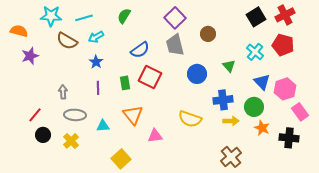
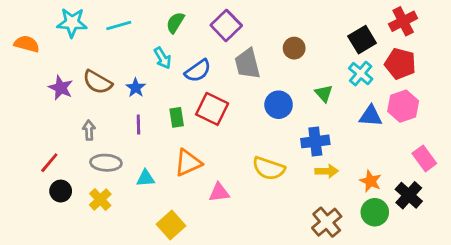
black square: (256, 17) -> (362, 40), moved
purple square: (175, 18) -> (226, 25), moved
cyan arrow: (96, 37) -> (163, 58), moved, turned -91
brown semicircle: (67, 41) -> (97, 82), moved
purple star: (30, 56) -> (61, 88), moved, turned -30
blue triangle: (262, 82) -> (371, 116), turned -42
pink hexagon: (285, 89) -> (403, 106), moved
green circle: (254, 107) -> (375, 212), moved
orange triangle: (133, 115) -> (188, 163), turned 45
black cross: (289, 138) -> (409, 195), turned 36

